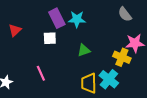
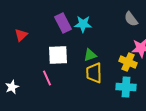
white square: (50, 38) -> (58, 55), moved, size x1.5
cyan cross: (109, 79) -> (126, 87), moved, turned -36
yellow trapezoid: (89, 83) -> (94, 73), moved

